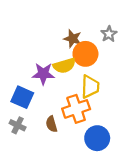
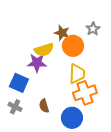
yellow semicircle: (64, 66) -> (44, 50), moved
orange cross: (76, 109) -> (85, 93), moved
blue circle: (97, 138) -> (72, 118), moved

